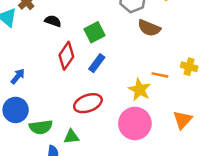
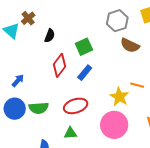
black semicircle: (53, 21) -> (50, 36), turned 88
green semicircle: (41, 127) -> (39, 108), moved
green triangle: (71, 137) -> (70, 133), moved

